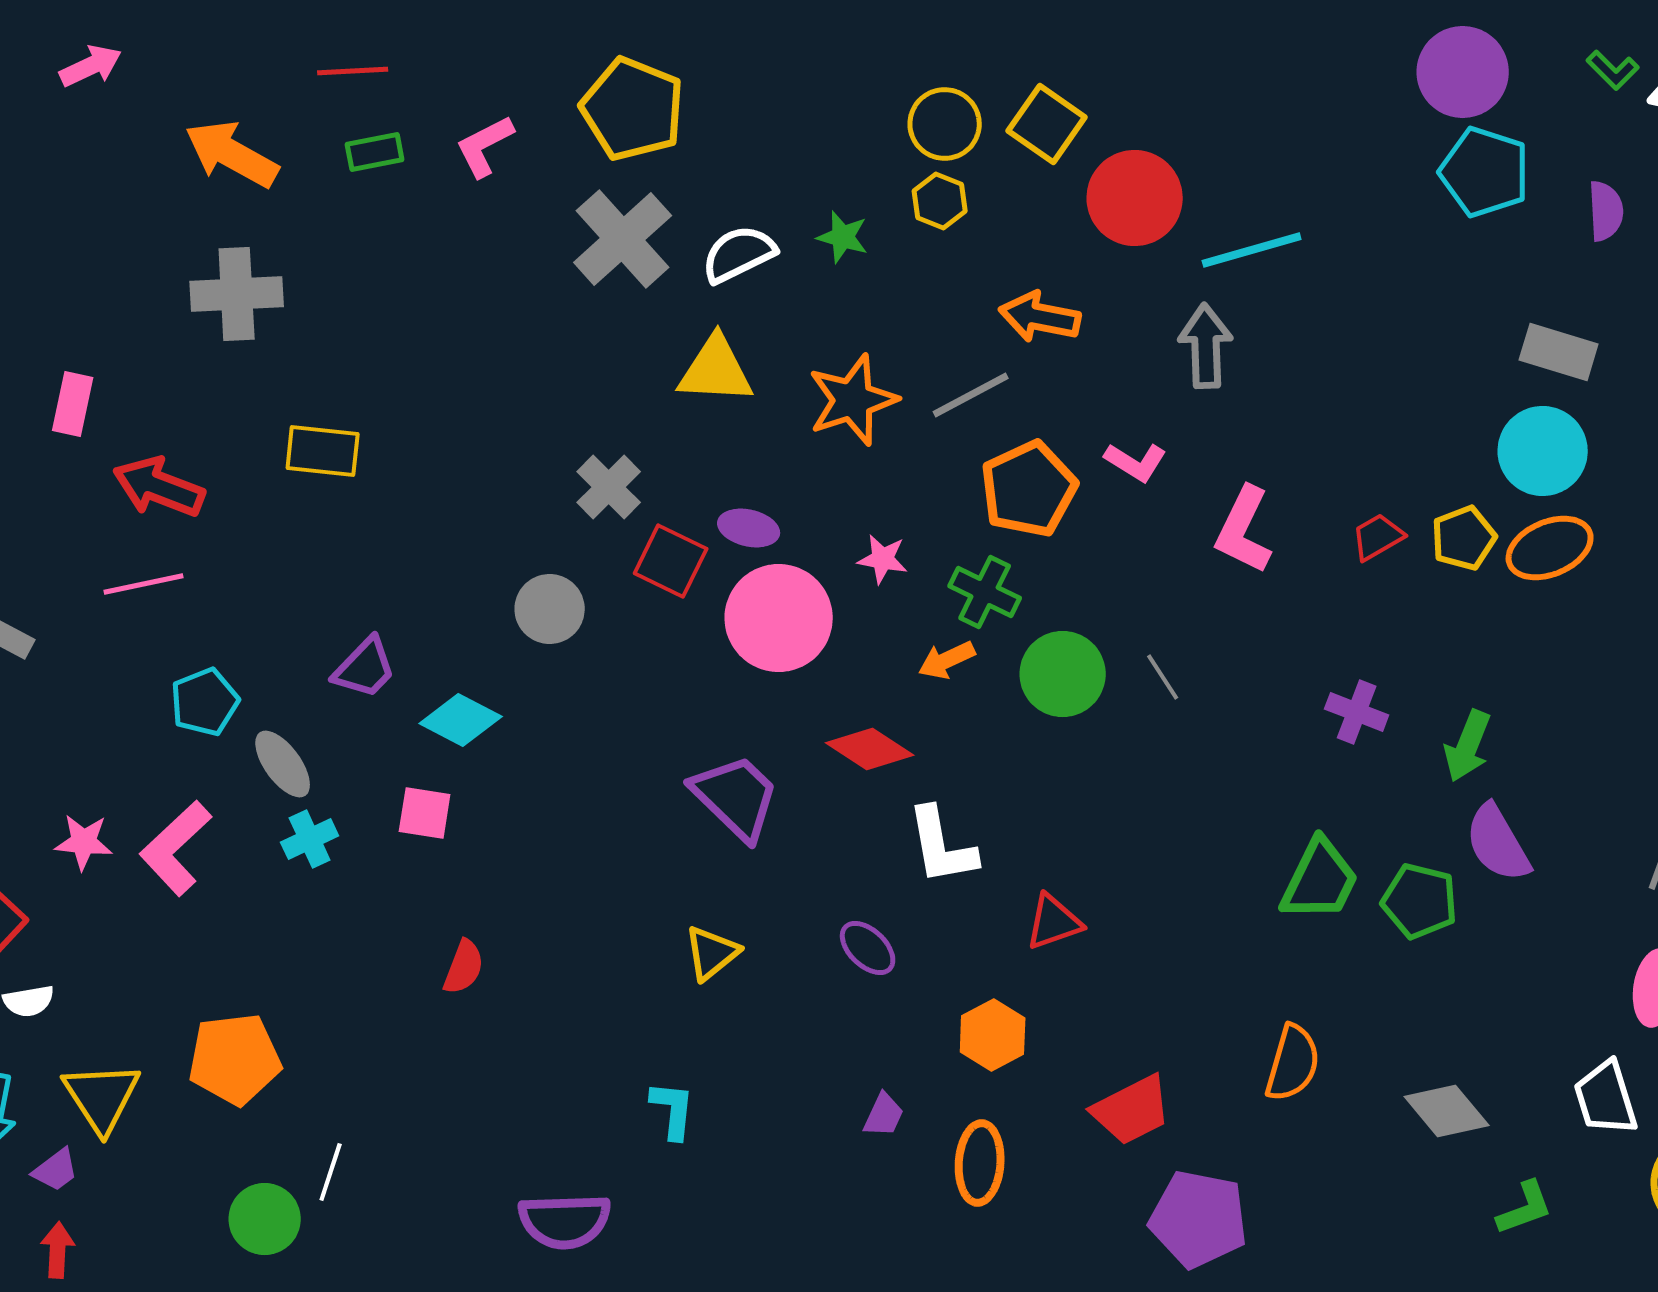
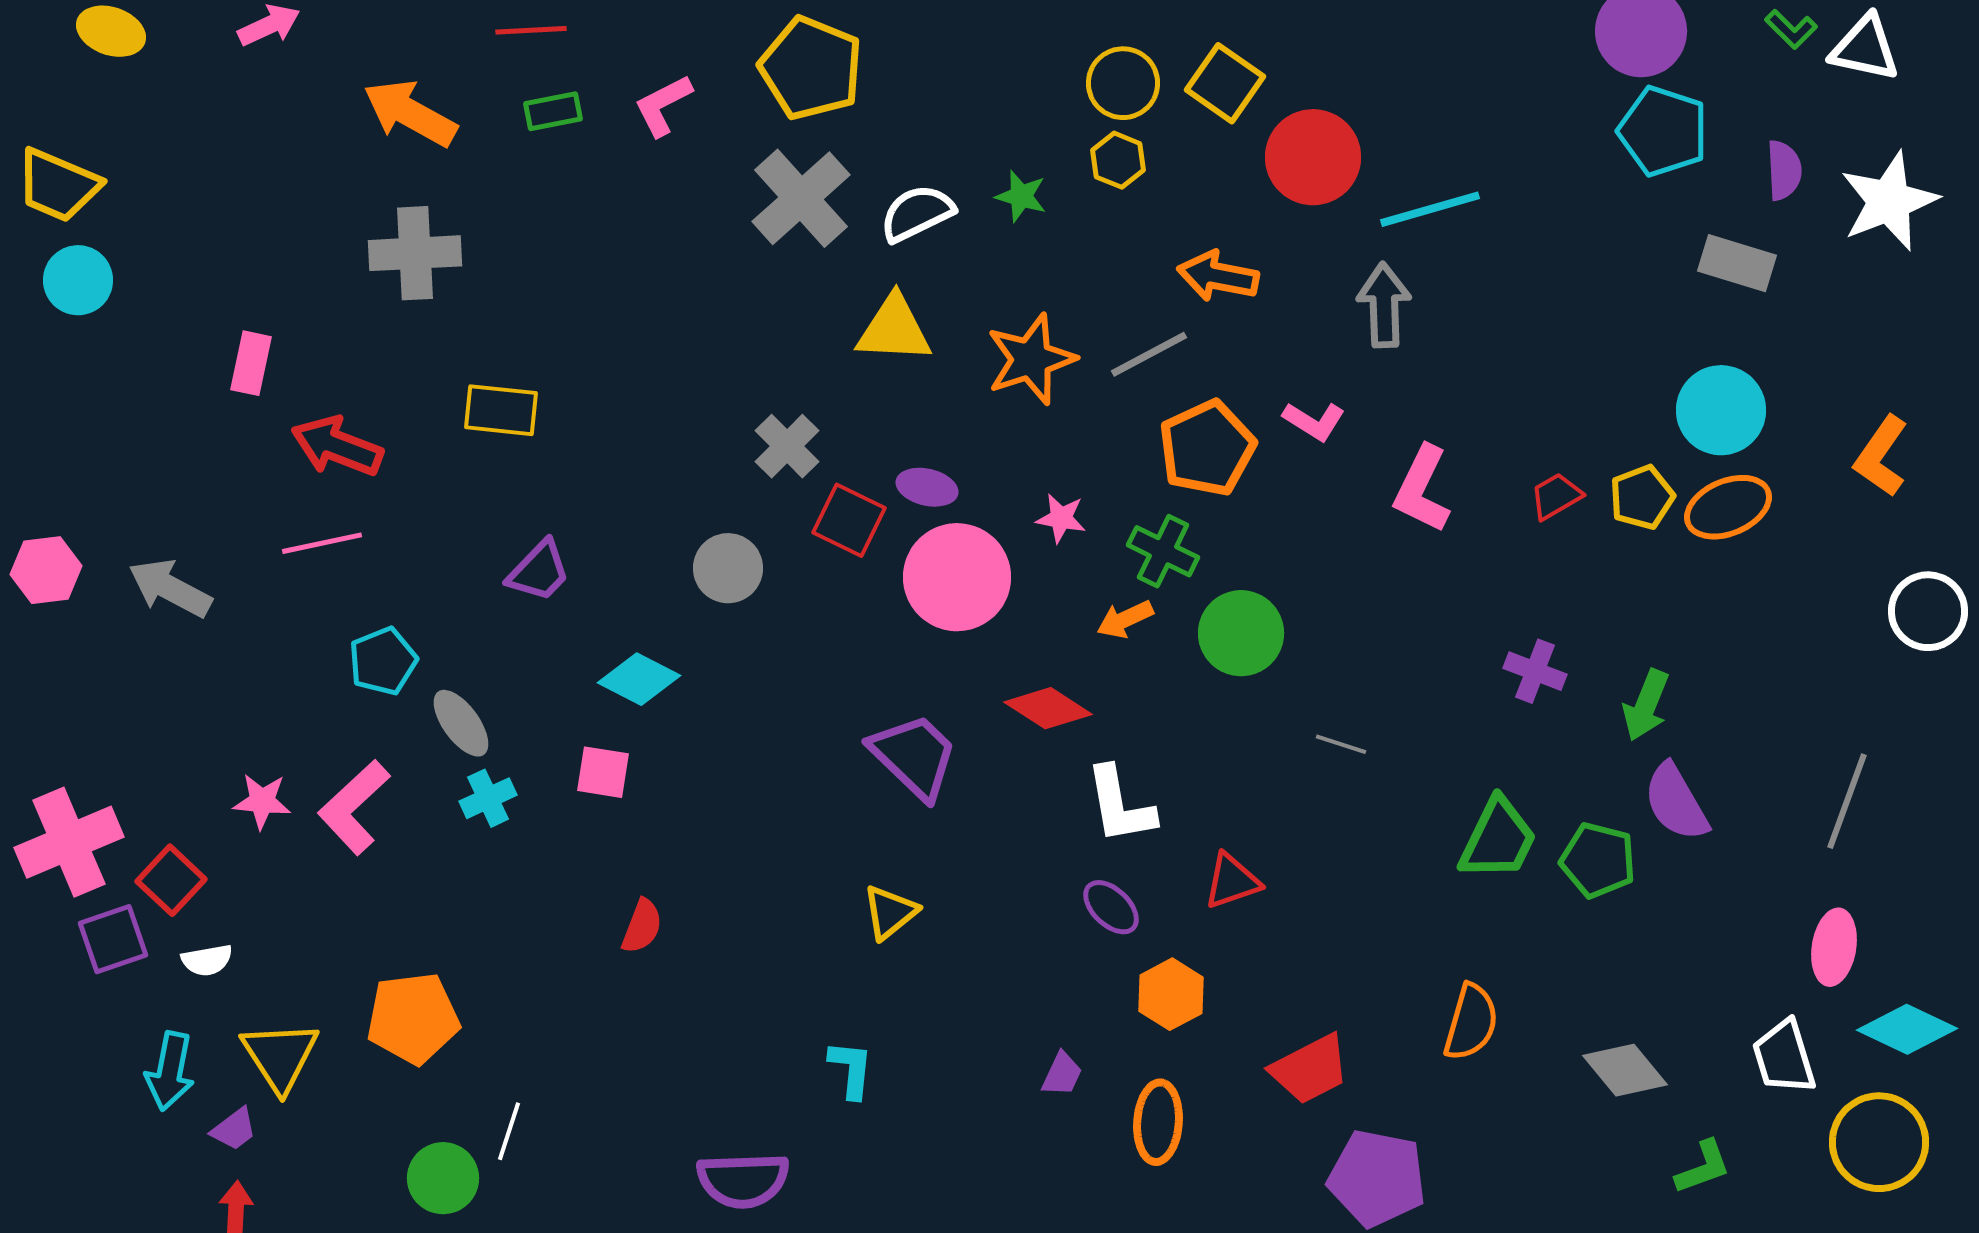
gray rectangle: (1559, 352) -> (1737, 263), moved
purple trapezoid: (365, 668) -> (539, 571), moved
gray line: (1163, 677) -> (1341, 744), moved, turned -39
purple ellipse: (868, 948) -> (1111, 907), moved

